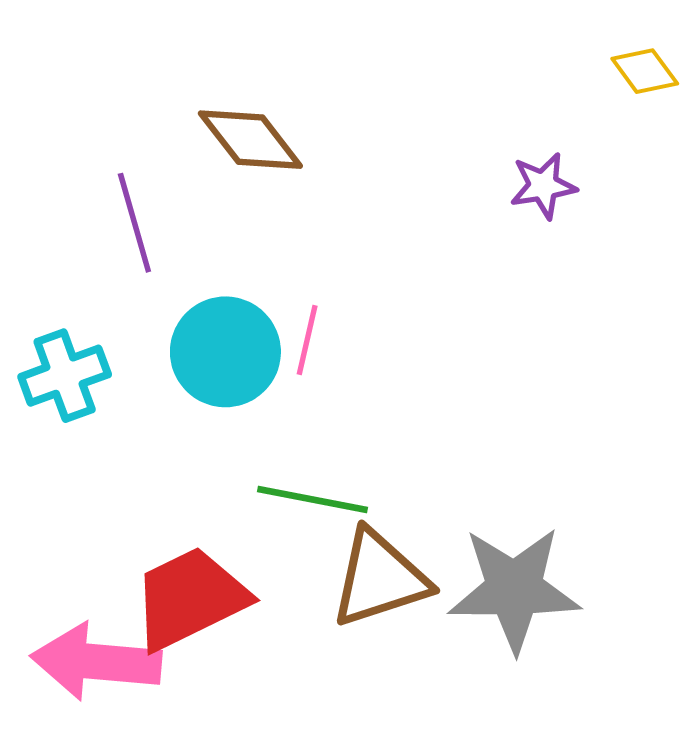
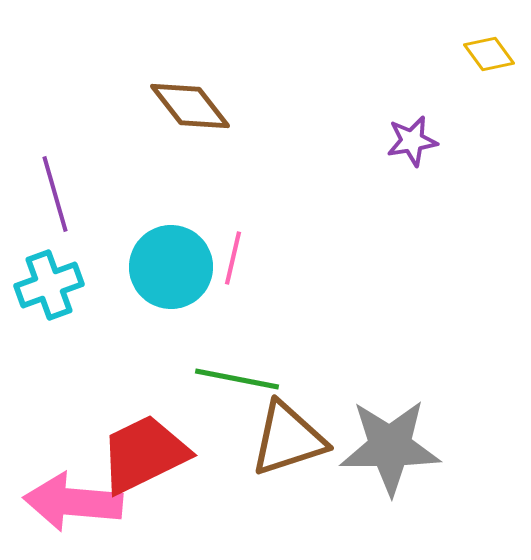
purple line: (134, 223) -> (55, 194), moved

